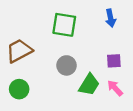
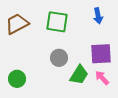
brown trapezoid: (19, 51) -> (17, 24), moved
purple square: (114, 61) -> (101, 54), size x1.6

